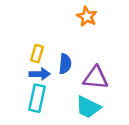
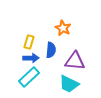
orange star: (87, 17) -> (63, 28), moved
cyan rectangle: (37, 98) -> (29, 77), turned 35

